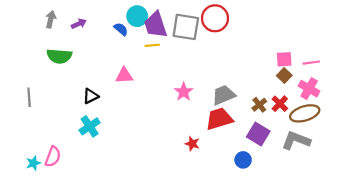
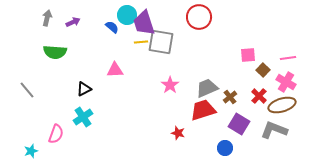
gray square: (186, 27) -> (161, 42), moved
pink square: (284, 59) -> (248, 55), moved
gray line: (29, 97) -> (27, 90), turned -36
brown cross: (259, 105) -> (230, 97), moved
pink semicircle: (53, 157) -> (56, 134), moved

